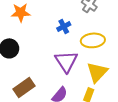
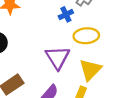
blue cross: (64, 27) -> (66, 14), moved

